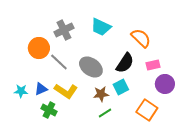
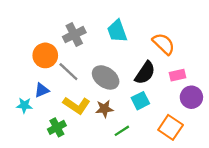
cyan trapezoid: (101, 27) -> (117, 31), turned 45
blue triangle: (41, 89) -> (42, 90), moved
brown star: (101, 94) -> (104, 109), moved
green cross: (49, 110) -> (57, 127), turned 35

